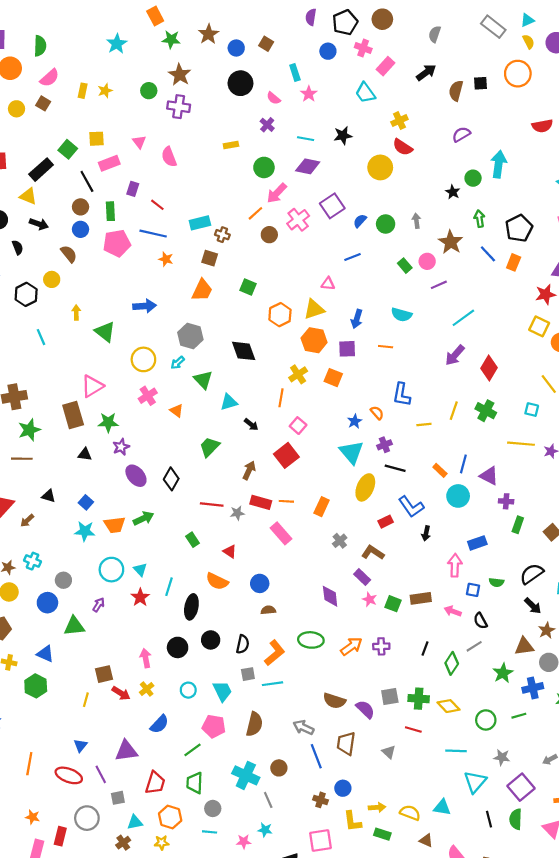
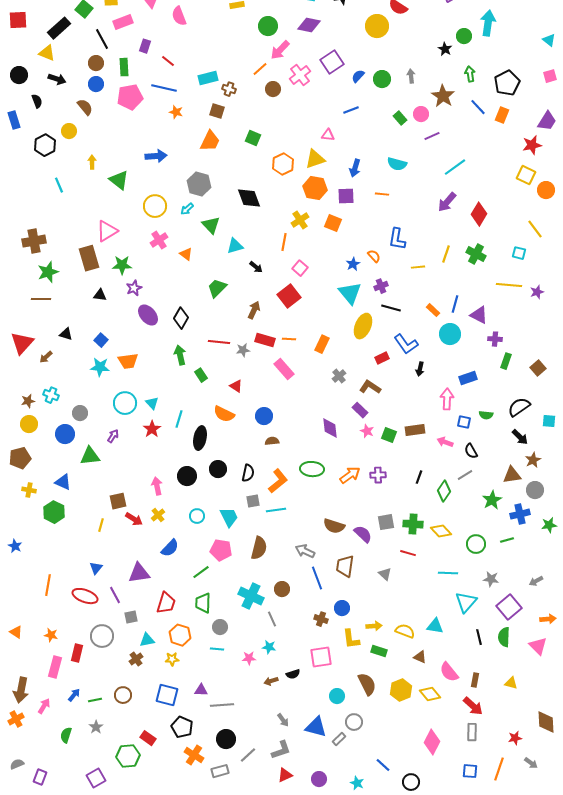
green arrow: (143, 518) -> (180, 355), moved, turned -78

